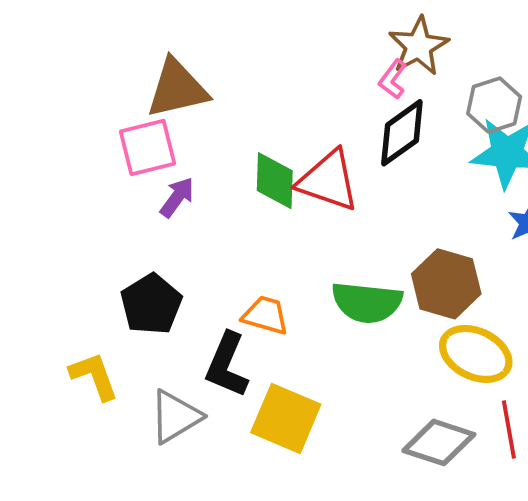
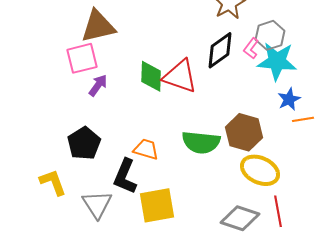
pink L-shape: (393, 79) -> (251, 48), moved
gray triangle: (175, 417) -> (97, 204), turned -32
yellow square: (286, 418) -> (157, 205), turned -33

